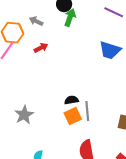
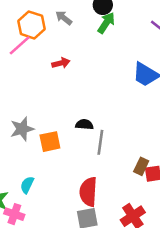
red arrow: (41, 48) -> (61, 63), moved
orange square: (73, 116) -> (50, 142), moved

